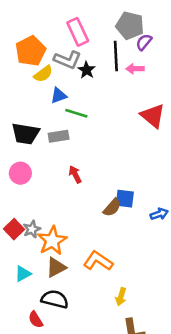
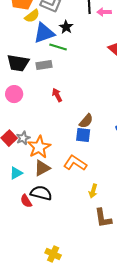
black star: (87, 70) -> (66, 27), moved
blue triangle: (59, 95) -> (44, 33), size x1.6
blue square: (125, 199) -> (83, 135), moved
red semicircle: (36, 320) -> (26, 201), moved

